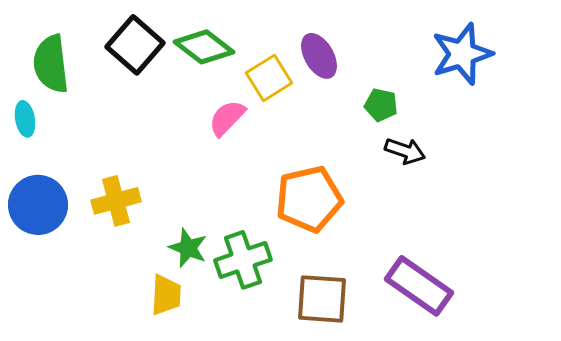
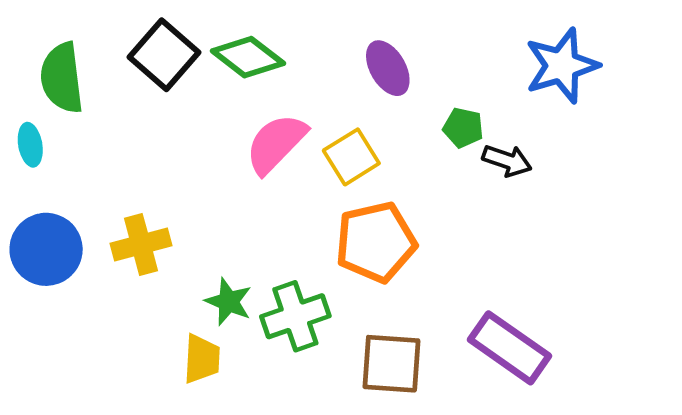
yellow square: (269, 78) -> (351, 157), moved
pink semicircle: (227, 118) -> (276, 144), size x1.4
black arrow: (405, 151) -> (507, 161), moved

